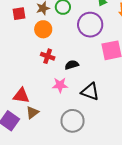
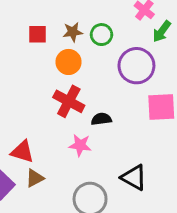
red cross: (48, 56) -> (69, 101), size x1.5
black triangle: (90, 92) -> (134, 177), moved

